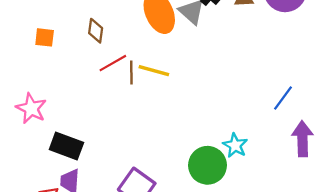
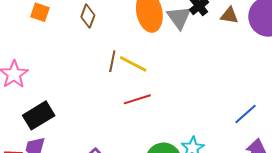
red line: (113, 63) -> (137, 99), moved
black rectangle: (66, 146) -> (39, 115), turned -64

